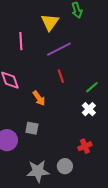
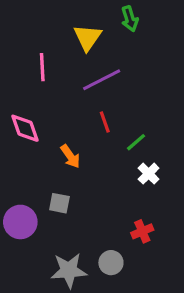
green line: (92, 87) -> (136, 142), moved

